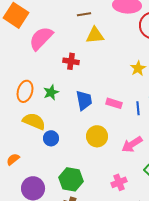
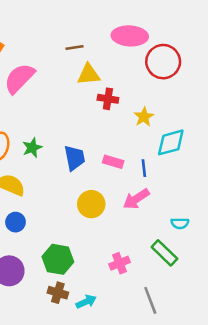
red cross: (71, 61) -> (108, 99), moved
blue circle: (51, 138) -> (16, 222), moved
pink arrow: (132, 144) -> (136, 199), moved

